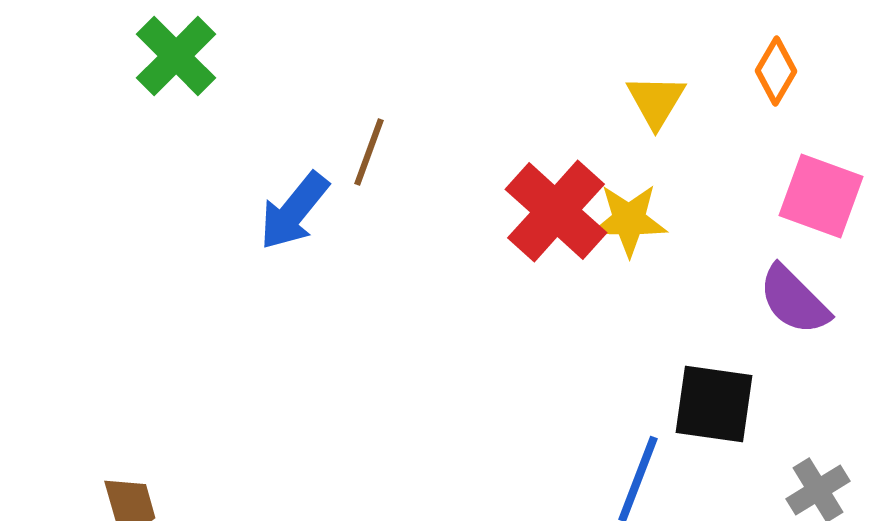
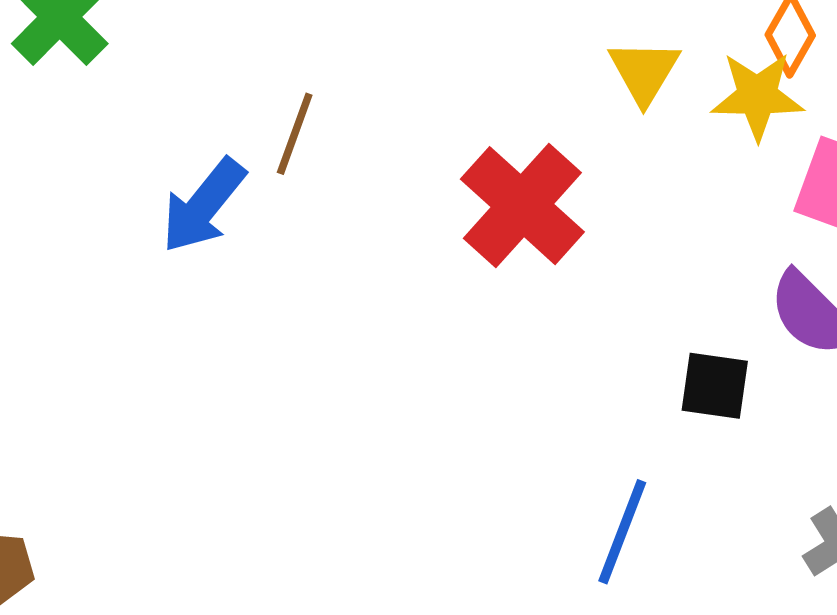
yellow star: (629, 220) -> (757, 96), moved
black square: (714, 404) -> (715, 386), moved, size x0.7

